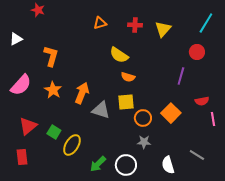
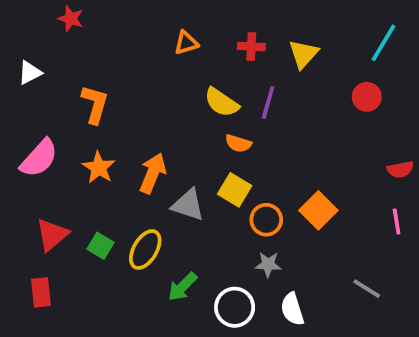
purple line: (181, 76) -> (268, 102), moved
red semicircle: (202, 101) -> (400, 169), moved
yellow square: (126, 102) -> (235, 190), turned 36
yellow ellipse: (72, 145) -> (145, 249), moved
green arrow: (98, 164) -> (182, 287), moved
white semicircle: (168, 165) -> (292, 309), moved

